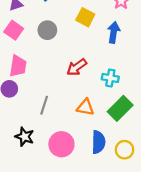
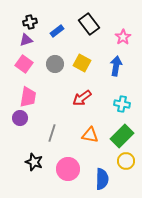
yellow square: (85, 17) -> (82, 63), moved
cyan cross: (110, 78) -> (122, 104), moved
blue semicircle: (98, 142) -> (102, 179), moved
yellow circle: (124, 150) -> (126, 161), moved

